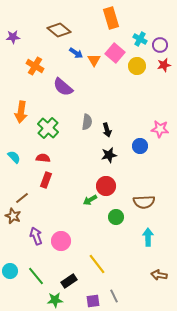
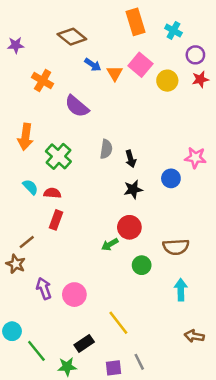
cyan cross: (140, 39) -> (173, 30), moved
cyan semicircle: (14, 157) -> (30, 187), moved
green line: (36, 276) -> (36, 351), moved

